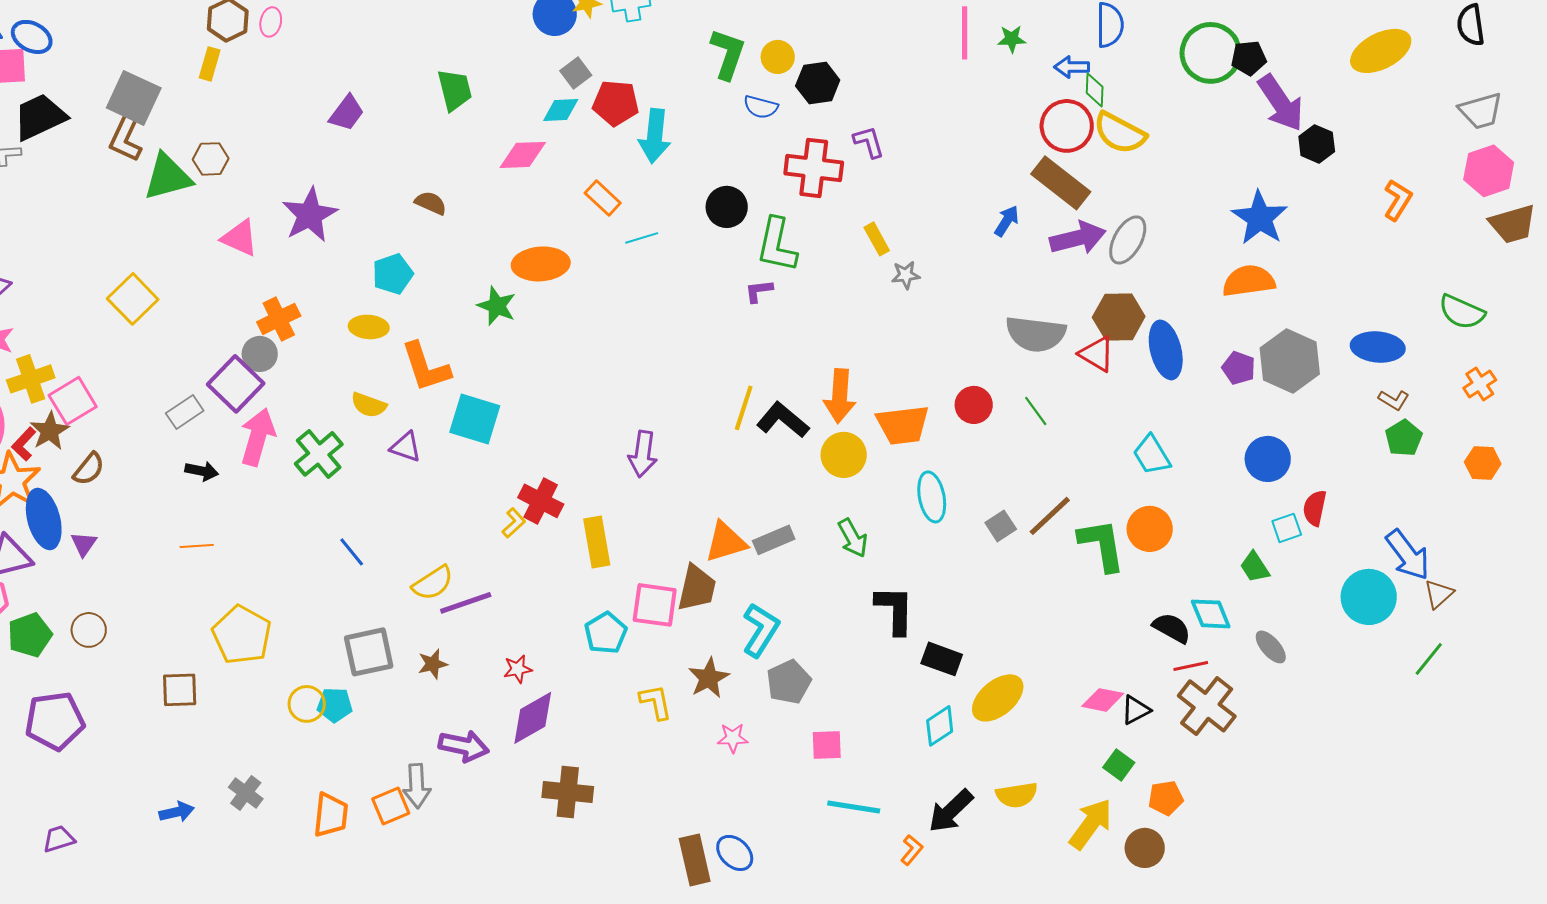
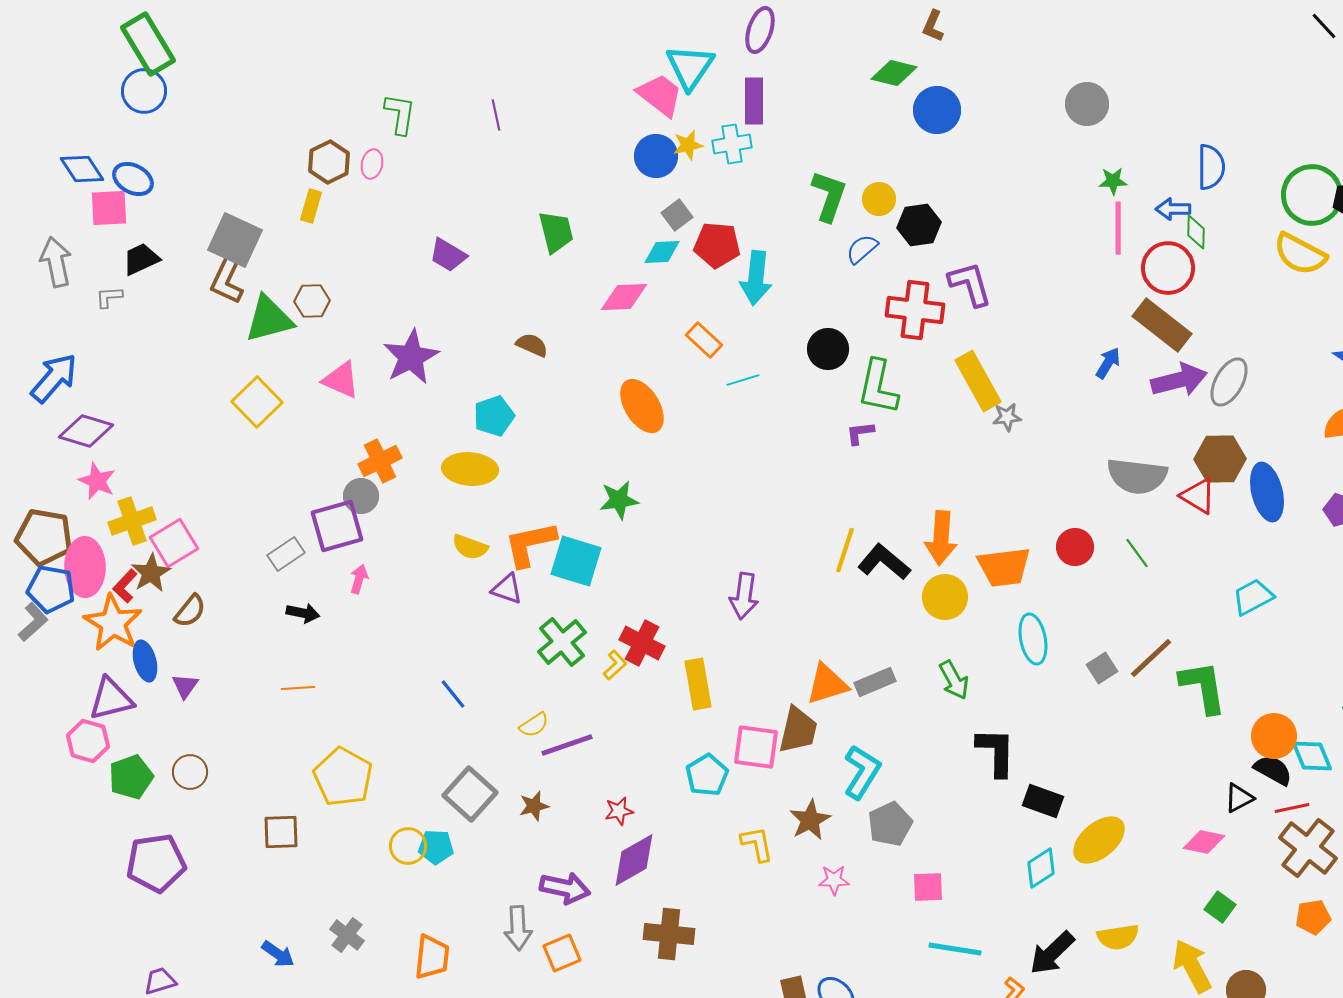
pink line: (965, 33) -> (1118, 228), moved
blue semicircle: (761, 107) -> (862, 249), turned 124
purple trapezoid: (347, 113) -> (448, 255), turned 84
black trapezoid: (40, 117) -> (141, 259), size x0.7
yellow semicircle: (1120, 133) -> (1300, 254), moved
purple L-shape: (869, 142) -> (970, 284), size x1.4
yellow rectangle: (877, 239) -> (978, 381), size x1.8
orange ellipse: (541, 264) -> (642, 406), turned 62
yellow square: (133, 299) -> (257, 402), moved
green star: (497, 306) -> (619, 500), moved, turned -30
yellow ellipse: (369, 327) -> (470, 469), size x1.4
orange L-shape: (426, 367) -> (530, 544), moved, turned 96
purple square: (236, 384) -> (337, 526), turned 30
pink arrow: (258, 437) -> (359, 579), size x0.5
green cross: (319, 454) -> (562, 642), moved
cyan trapezoid: (1152, 455) -> (1253, 597), turned 93
blue ellipse: (44, 519) -> (145, 661), size x0.7
orange circle: (1150, 529) -> (1274, 736), moved
yellow semicircle: (433, 583) -> (534, 725), size x0.7
gray square: (369, 652) -> (470, 794), turned -36
black triangle: (1136, 710) -> (1239, 798), moved
orange pentagon: (1166, 798) -> (1313, 917), moved
orange square: (391, 806) -> (562, 953), moved
blue arrow: (177, 812) -> (278, 954), turned 48
yellow arrow: (1091, 824) -> (1192, 966), turned -64

